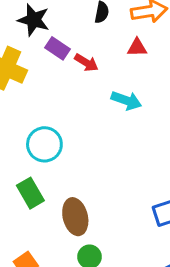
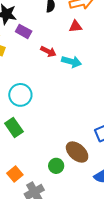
red arrow: (86, 63) -> (48, 51), moved
brown ellipse: (75, 217) -> (77, 152), moved, turned -30

